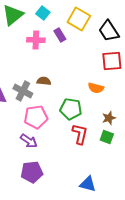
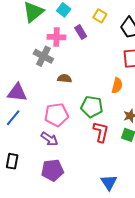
yellow square: (79, 19) -> (100, 16), size x0.6
orange semicircle: (96, 88) -> (117, 85), turned -91
gray cross: (23, 91) -> (43, 56), moved
blue triangle: (88, 184) -> (109, 182), turned 42

